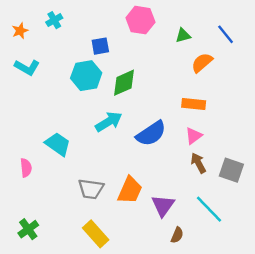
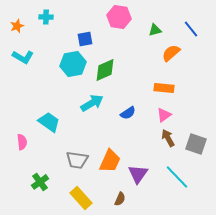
cyan cross: (54, 20) -> (46, 17), turned 32
blue semicircle: (151, 133) -> (128, 113), size x0.6
green cross: (28, 229) -> (40, 182), moved
brown semicircle: (177, 235) -> (120, 199), moved

